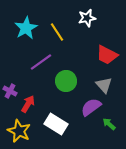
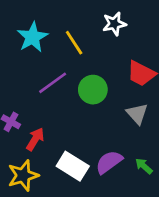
green circle: (66, 81) -> (93, 90), moved
purple semicircle: (91, 107) -> (109, 162), moved
yellow star: (19, 131) -> (23, 175), turned 30

